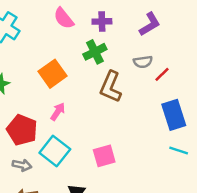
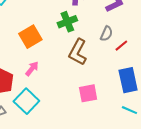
gray semicircle: (143, 62) -> (106, 34), turned -63
pink square: (104, 156) -> (88, 93), moved

